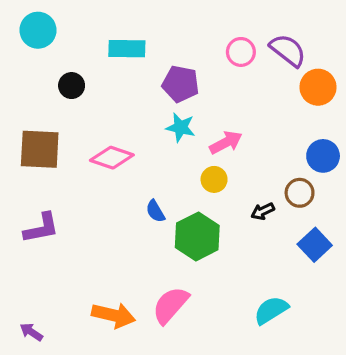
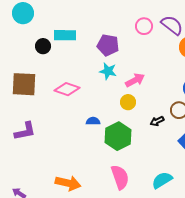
cyan rectangle: (127, 49) -> (65, 35), moved
blue semicircle: (155, 211) -> (93, 121), turned 120
pink semicircle: (170, 305) -> (120, 177), moved, turned 120

